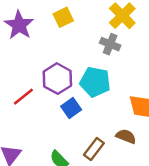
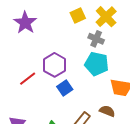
yellow square: (63, 17) -> (78, 15), moved
cyan pentagon: (95, 82) -> (97, 64), moved

